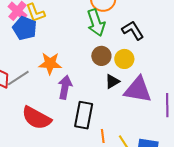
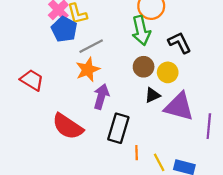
orange star: (50, 63) -> (88, 70), turned -30
gray line: (18, 78) -> (91, 46), moved

